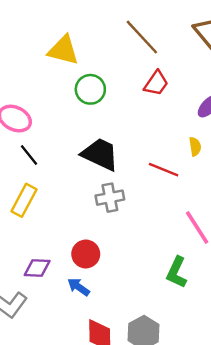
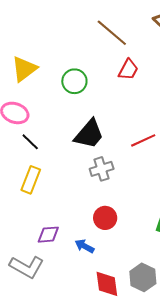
yellow triangle: (63, 50) -> (24, 69), moved, turned -44
black trapezoid: (100, 154) -> (89, 134), turned 112
red line: (164, 170) -> (143, 140), turned -40
red circle: (86, 254) -> (105, 218), moved

